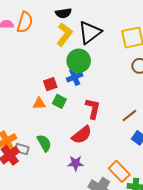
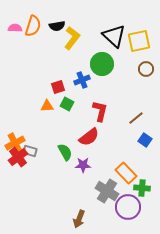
black semicircle: (63, 13) -> (57, 26), moved
black triangle: (90, 32) -> (114, 36), moved, turned -40
green circle: (79, 61) -> (102, 64), moved
green semicircle: (44, 143) -> (65, 152), moved

